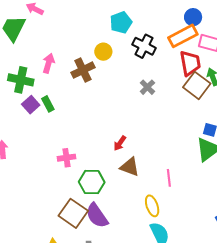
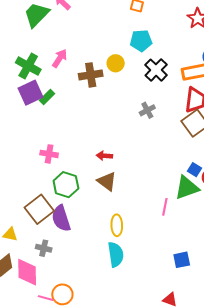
green rectangle: (48, 104) -> (47, 97), turned 56
purple square: (31, 105) -> (30, 93), size x1.4
red arrow: (120, 143) -> (104, 156), turned 42
pink line: (169, 178) -> (165, 207), moved

